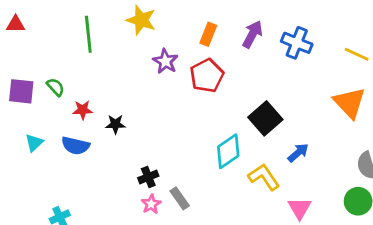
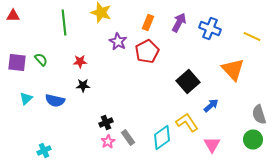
orange triangle: (350, 103) -> (233, 70), moved
red star: (83, 110) -> (80, 62), moved
cyan diamond: (228, 151) -> (162, 138), moved

